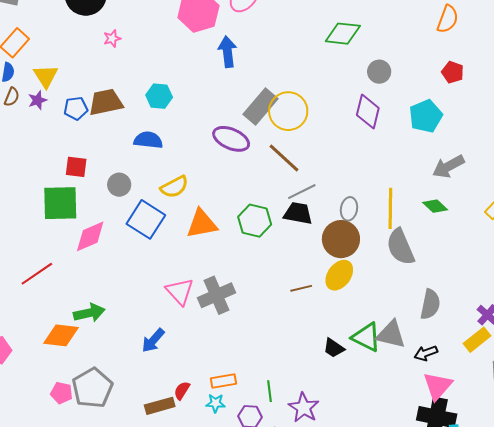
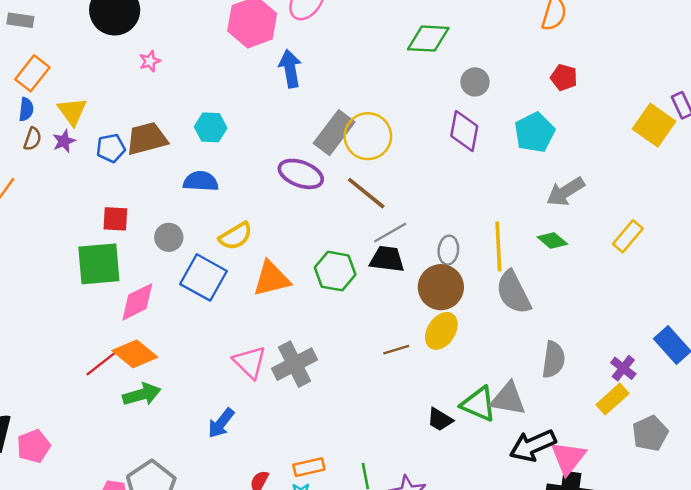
red line: (37, 274) -> (104, 361), moved
orange diamond: (61, 335) -> (135, 354), moved, turned 36
black arrow: (426, 353) -> (533, 446), moved, size x1.6

